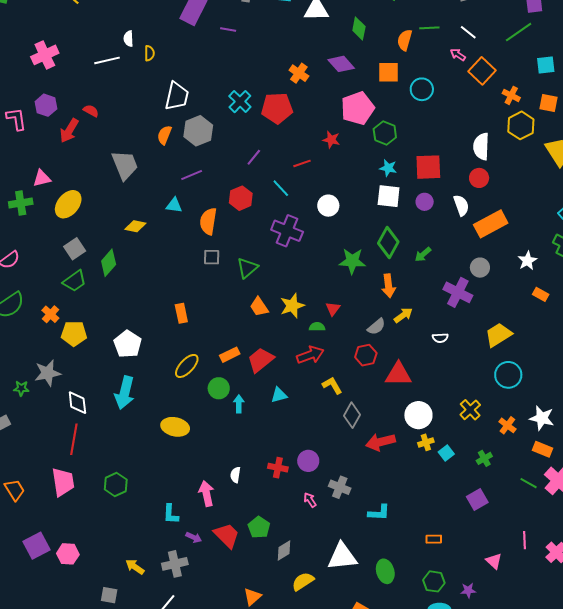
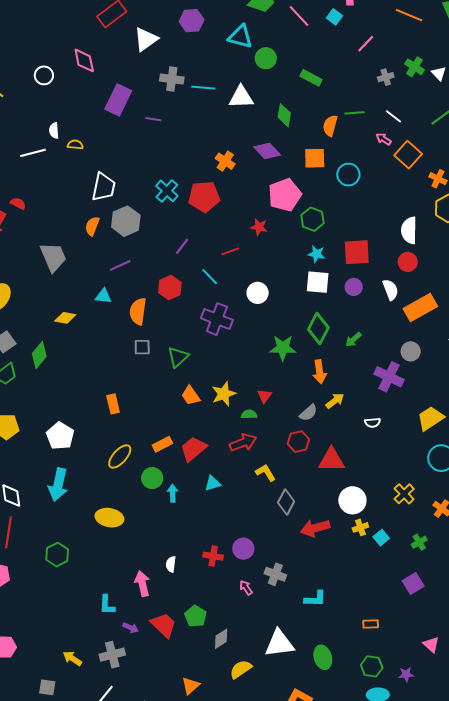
yellow semicircle: (149, 53) -> (75, 145), turned -84
green hexagon: (116, 485) -> (57, 555), moved

